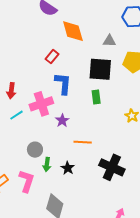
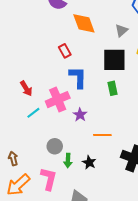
gray triangle: (109, 41) -> (121, 30), turned -40
red rectangle: (52, 57) -> (65, 51), turned -64
red arrow: (11, 91) -> (26, 88), turned -35

